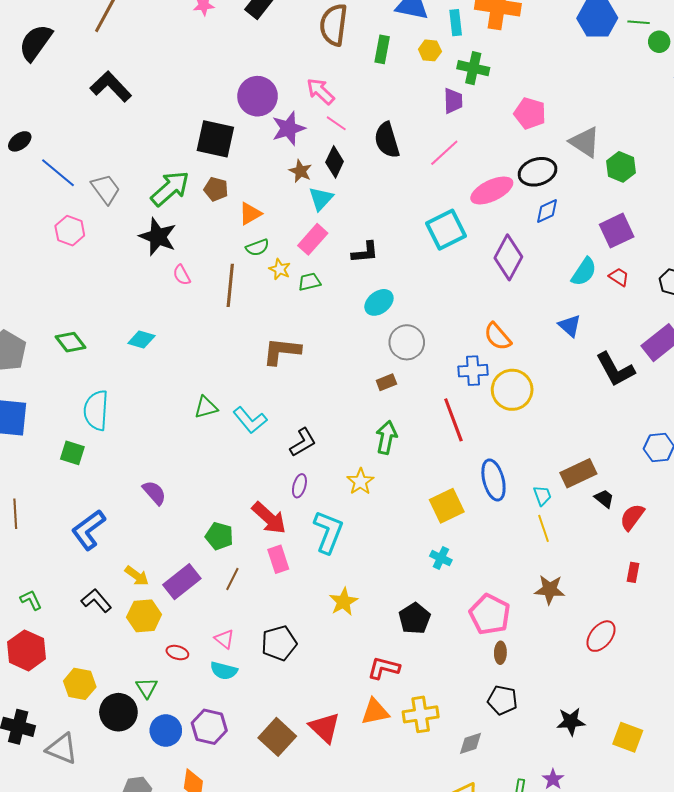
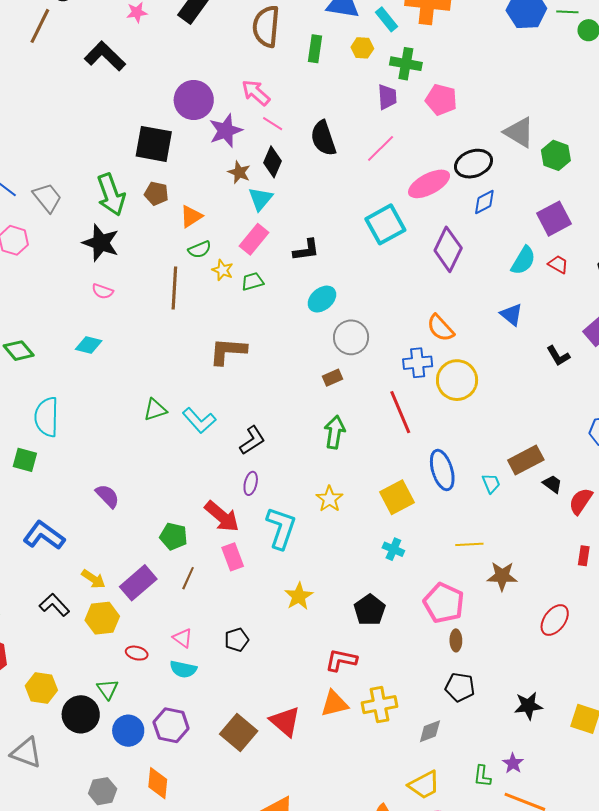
cyan rectangle: (456, 23) -> (387, 19), turned -30
black L-shape: (111, 87) -> (105, 56), moved
pink pentagon: (530, 113) -> (441, 100), moved
green arrow: (170, 188) -> (111, 195), turned 114
pink semicircle: (182, 275) -> (103, 291), moved, turned -40
black L-shape: (615, 369) -> (558, 356), size x0.6
yellow star: (360, 482) -> (329, 499), moved
yellow line: (544, 528) -> (469, 544), moved, turned -72
blue L-shape: (88, 530) -> (44, 535), turned 75
black pentagon: (279, 643) -> (237, 640), size x0.7

